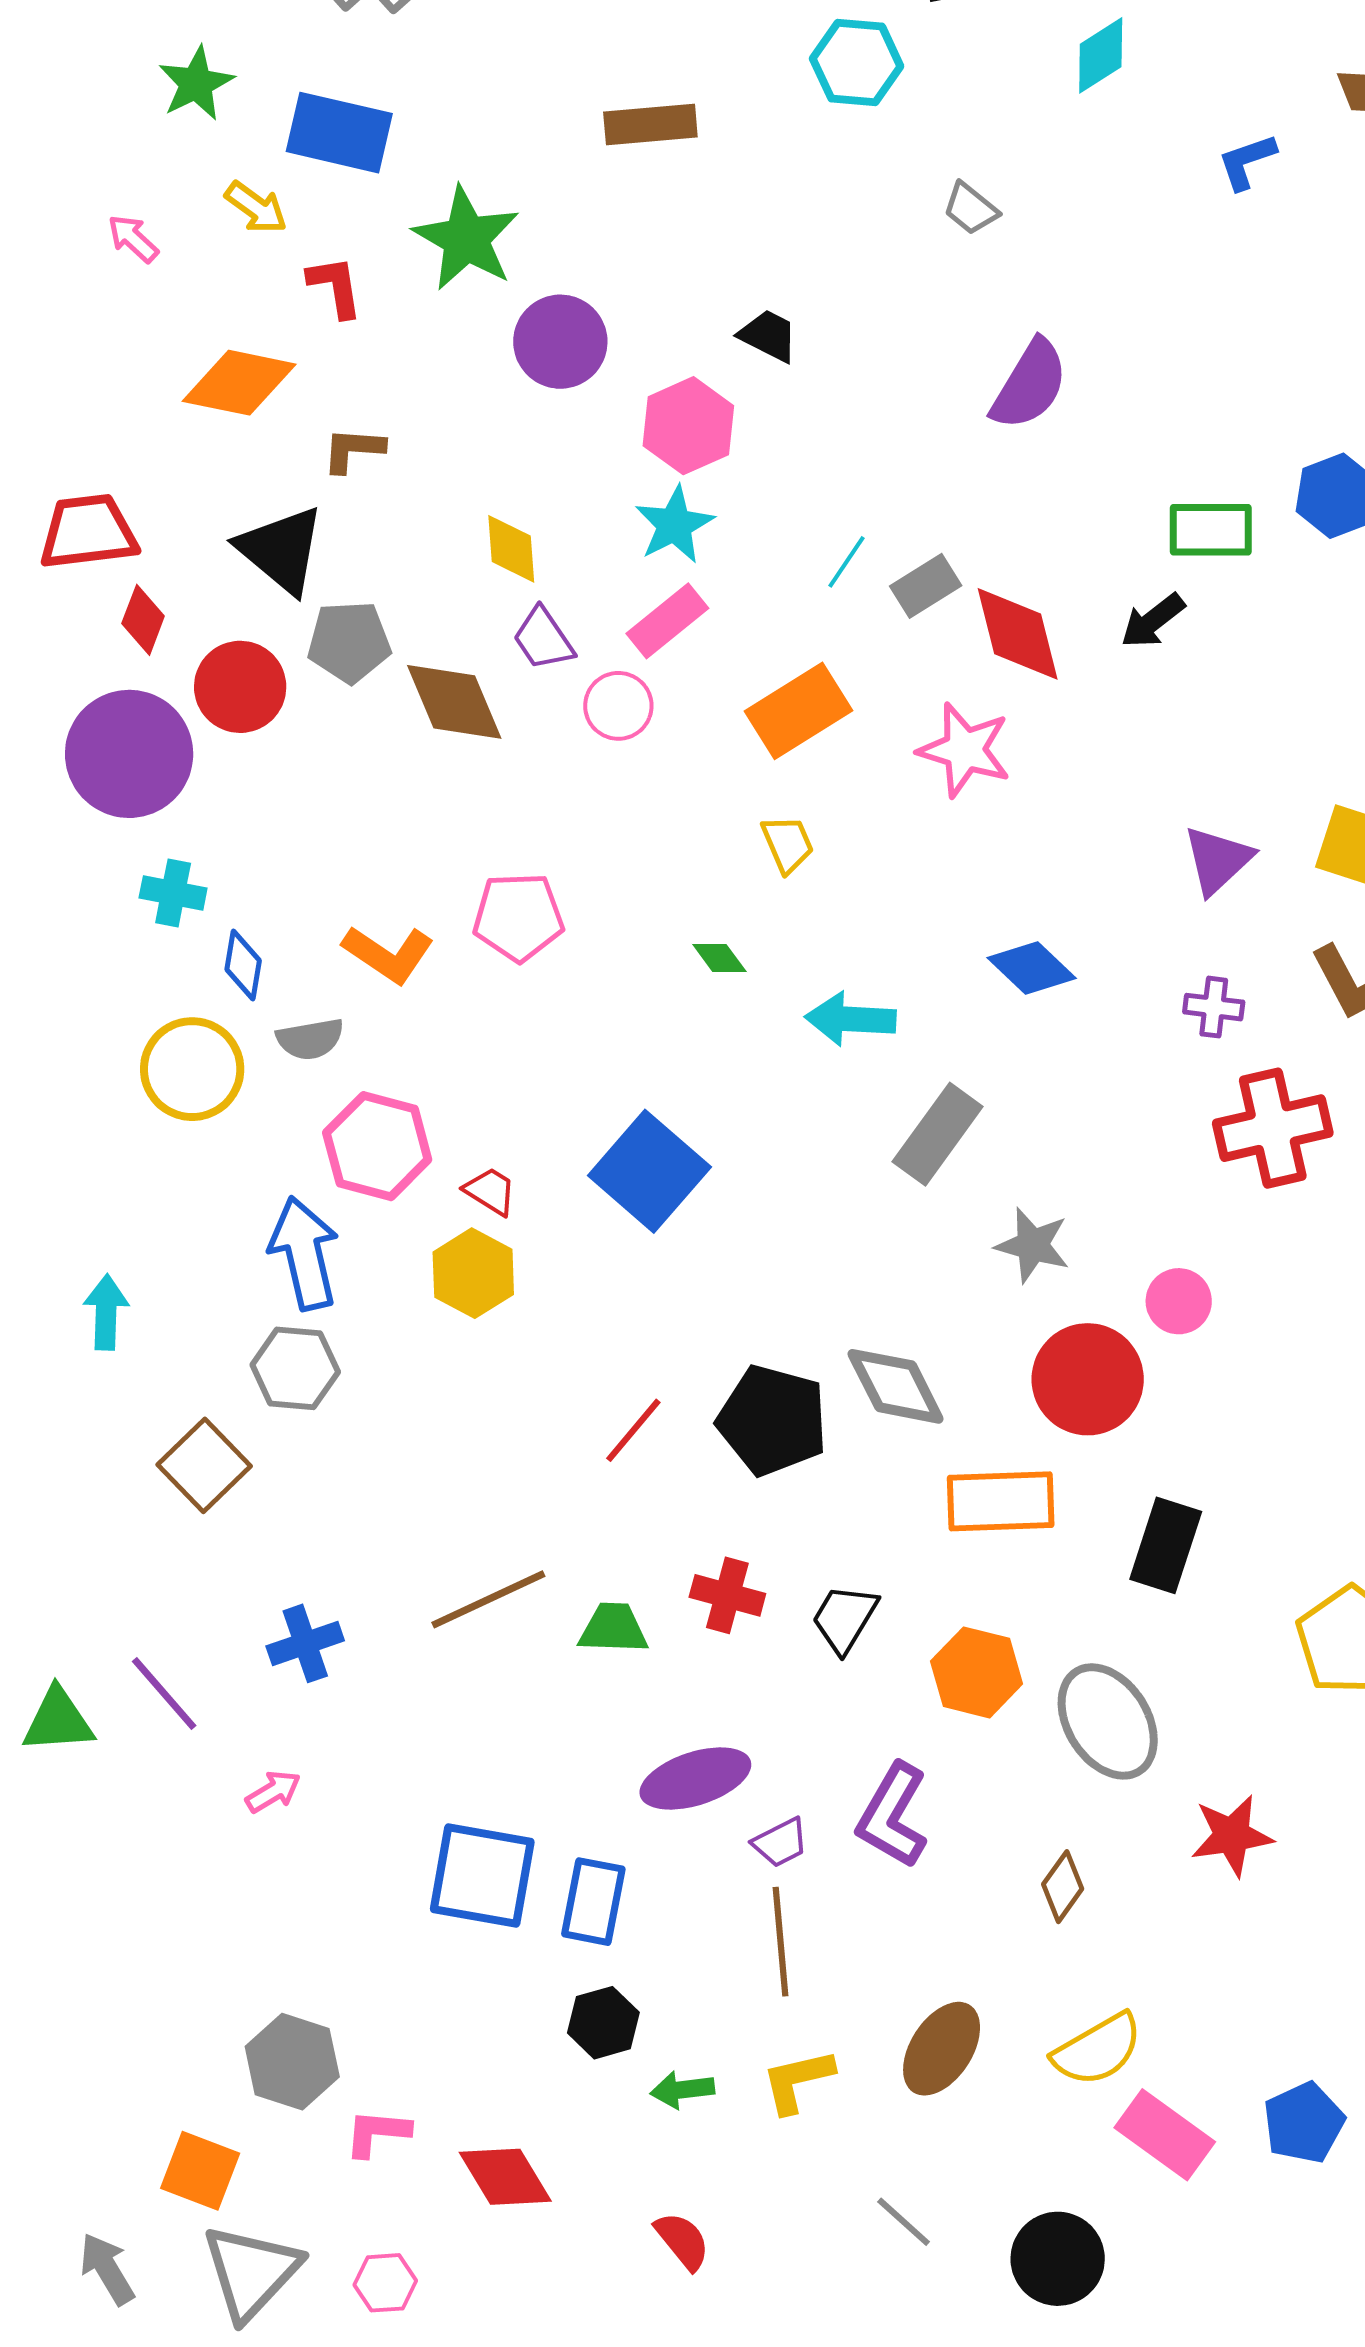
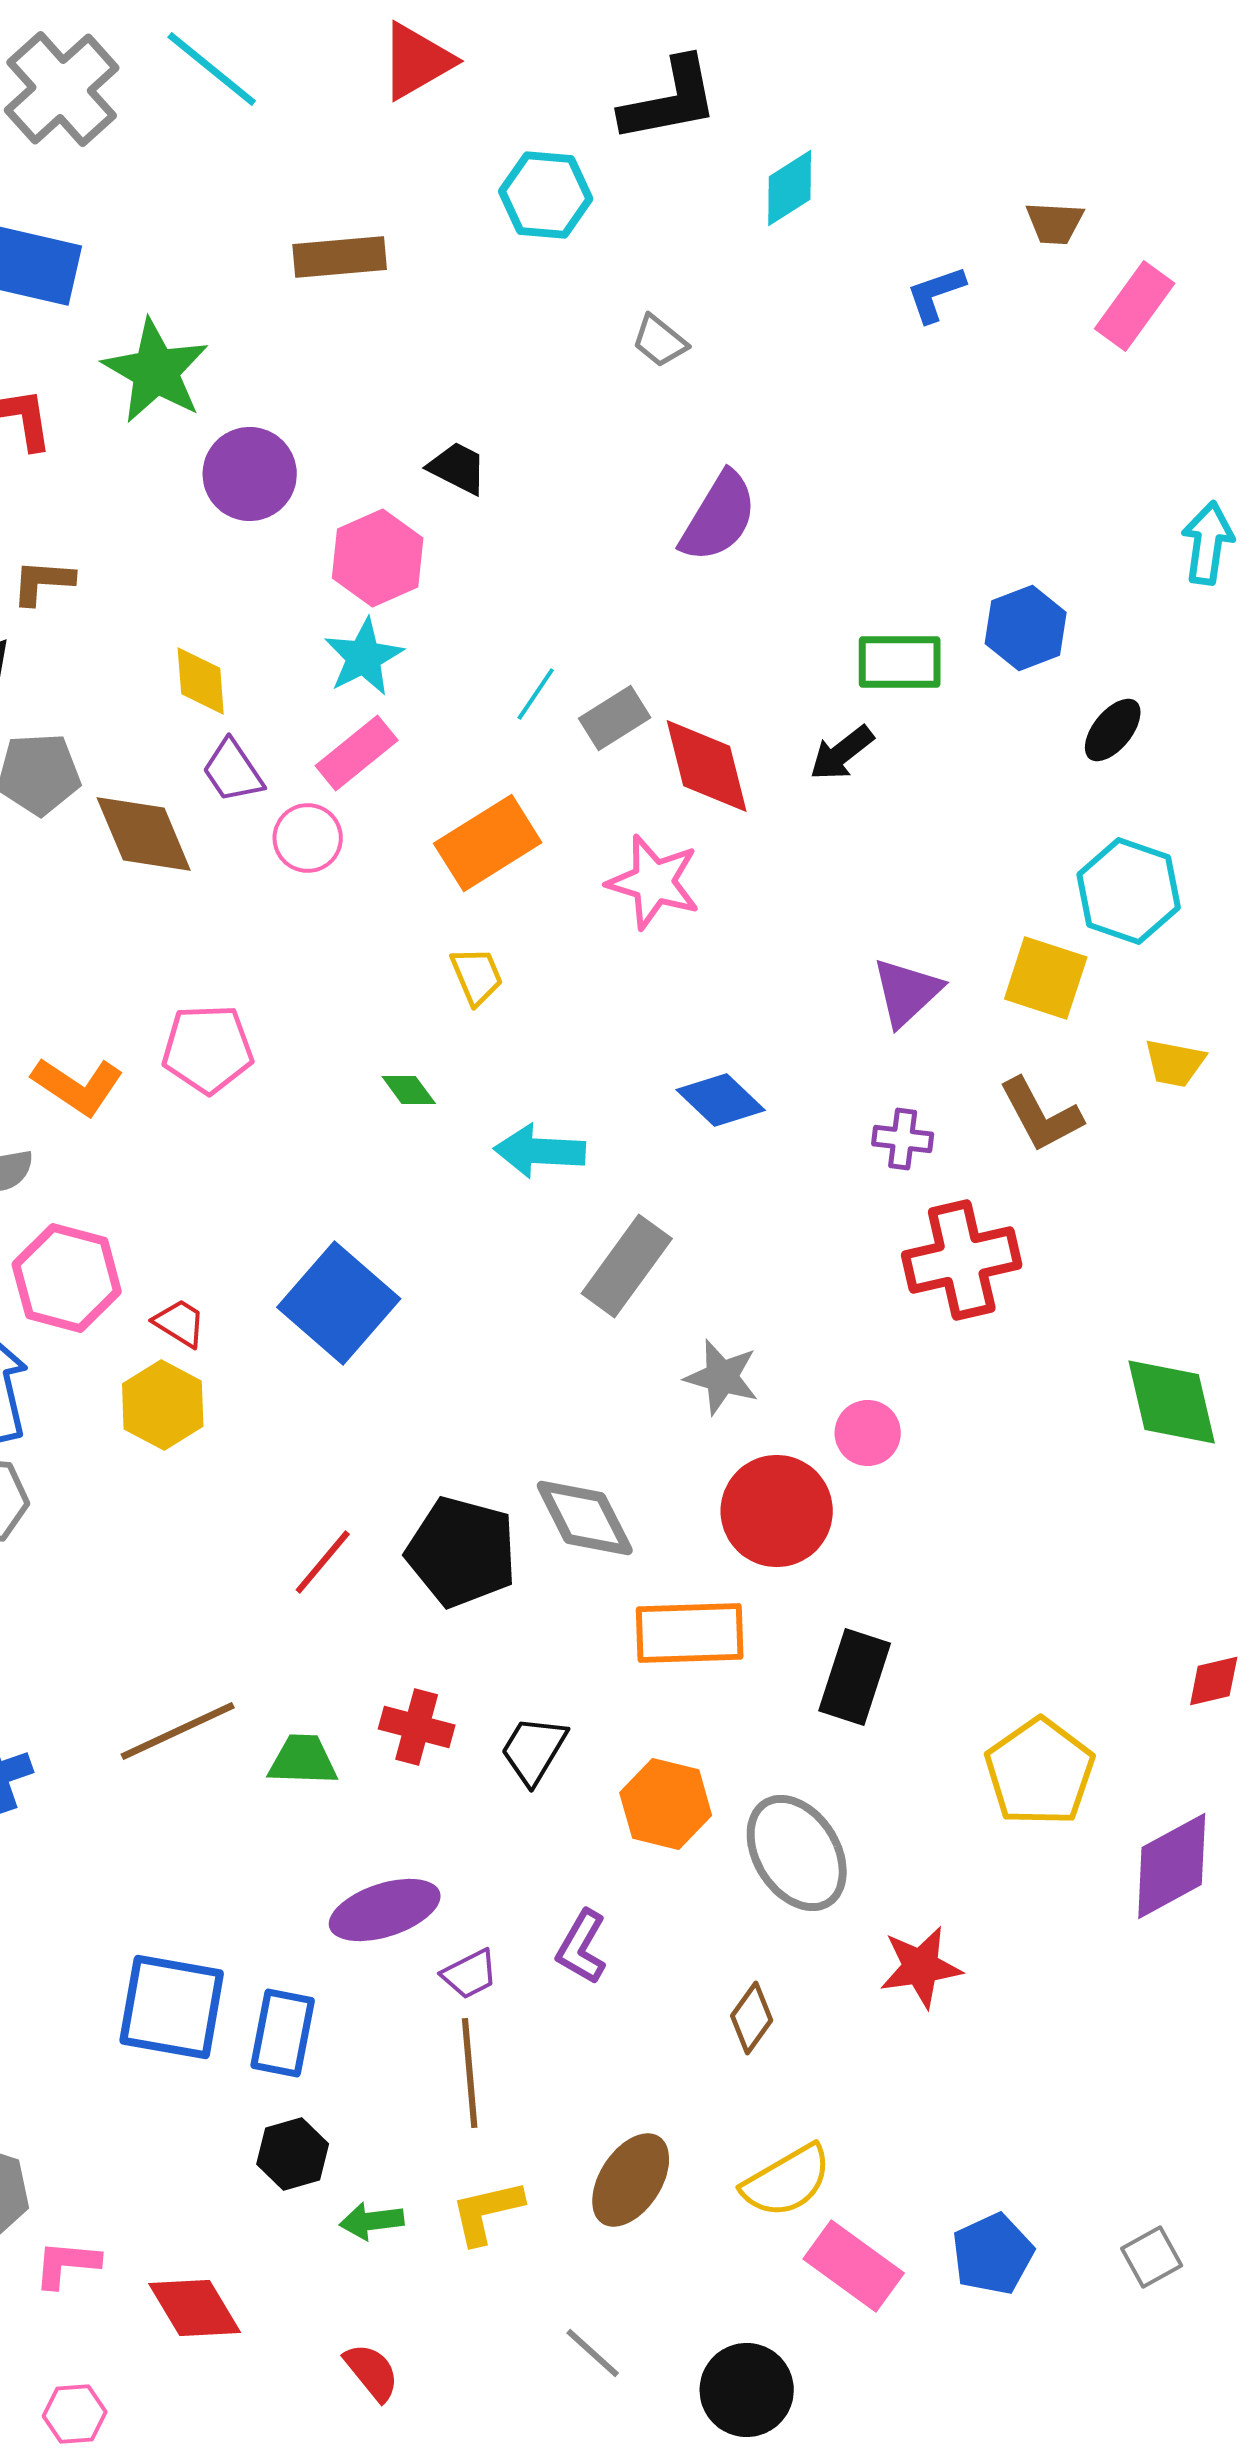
purple L-shape: (893, 1816) -> (582, 1947), size x0.7

